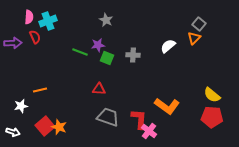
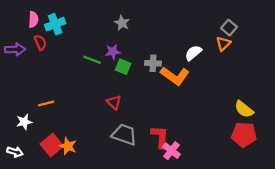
red triangle: (99, 89) -> (114, 102), turned 40
orange L-shape: (167, 106) -> (175, 76), moved

